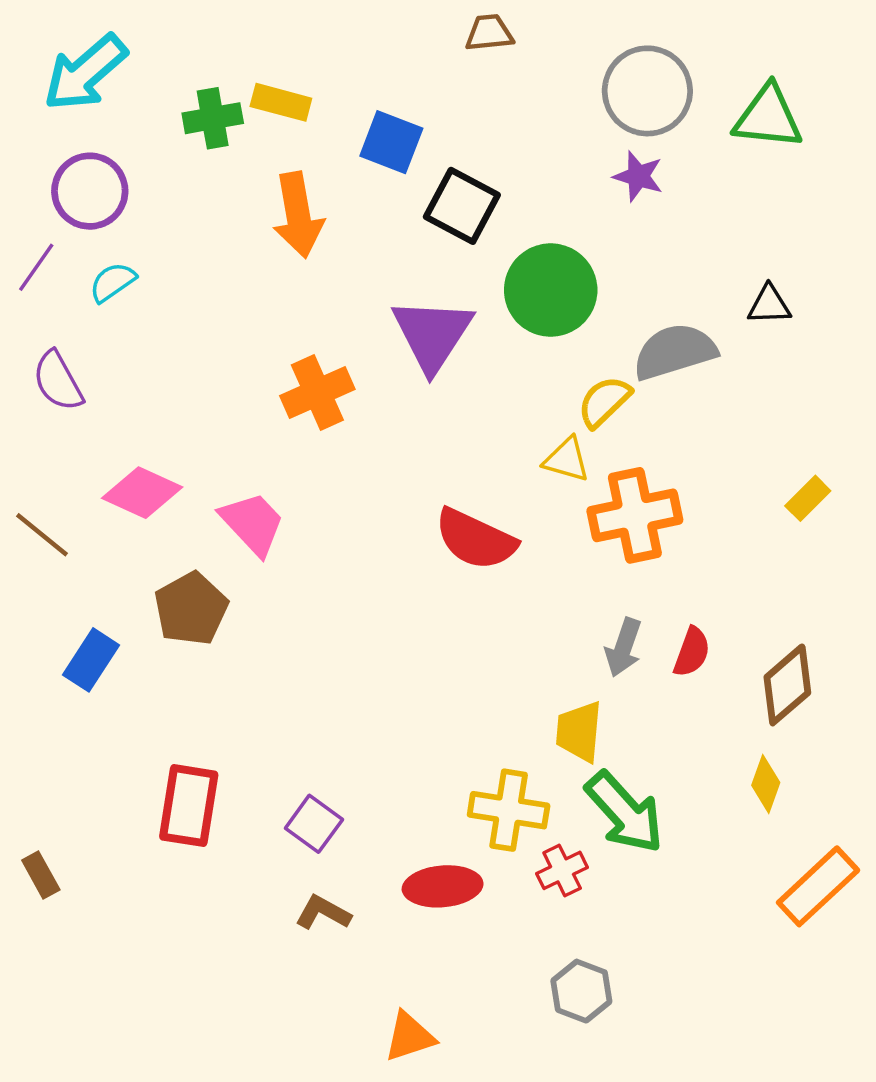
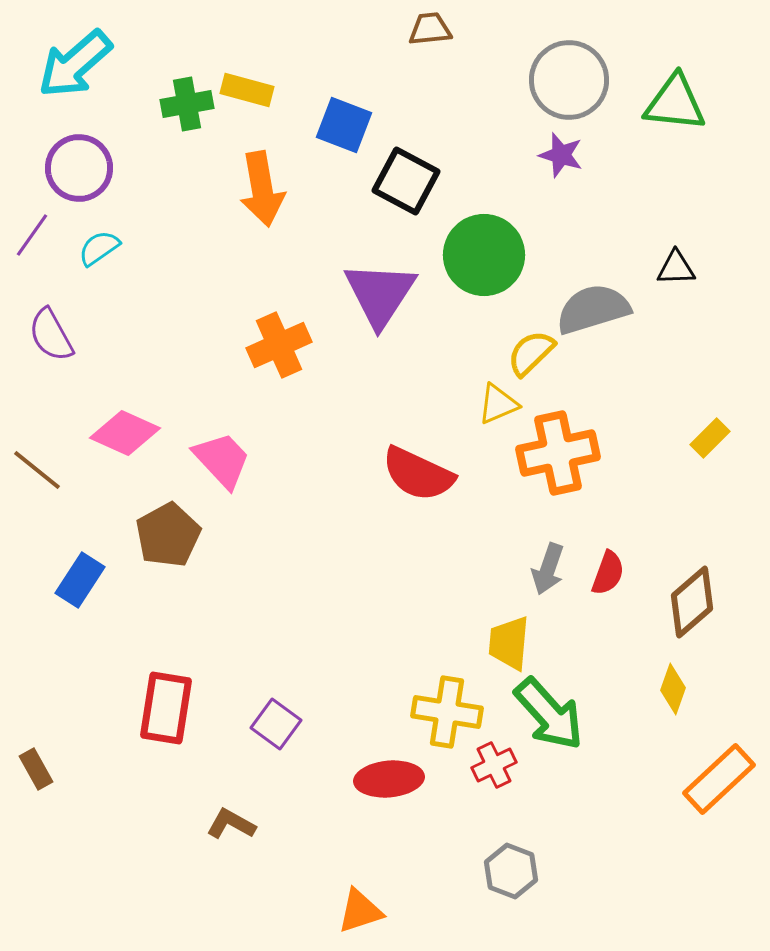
yellow triangle: (567, 460) -> (498, 404), turned -39
brown L-shape: (323, 913) -> (231, 824), moved

